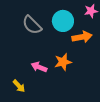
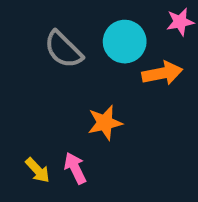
orange star: (63, 62) -> (105, 123), moved
pink arrow: (39, 67) -> (75, 168), moved, turned 42

